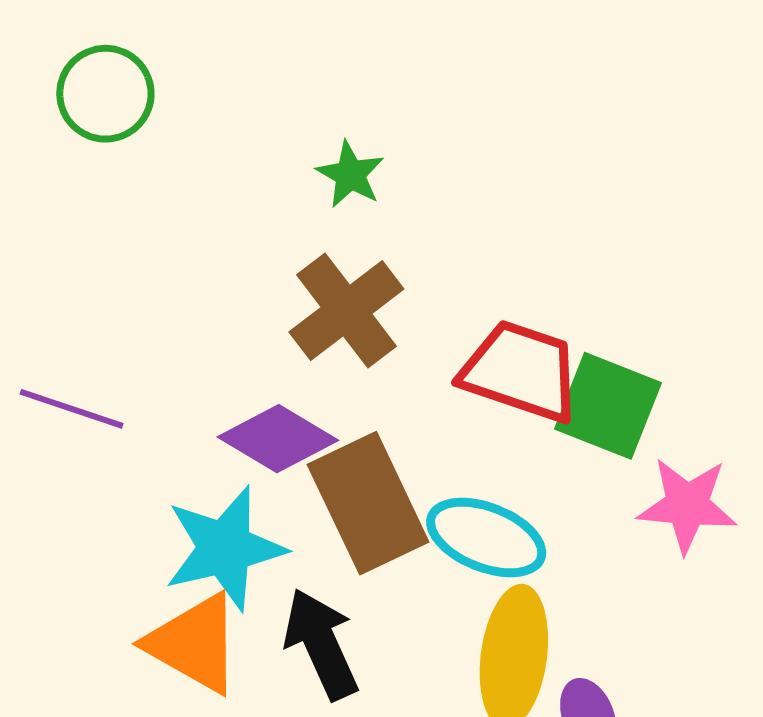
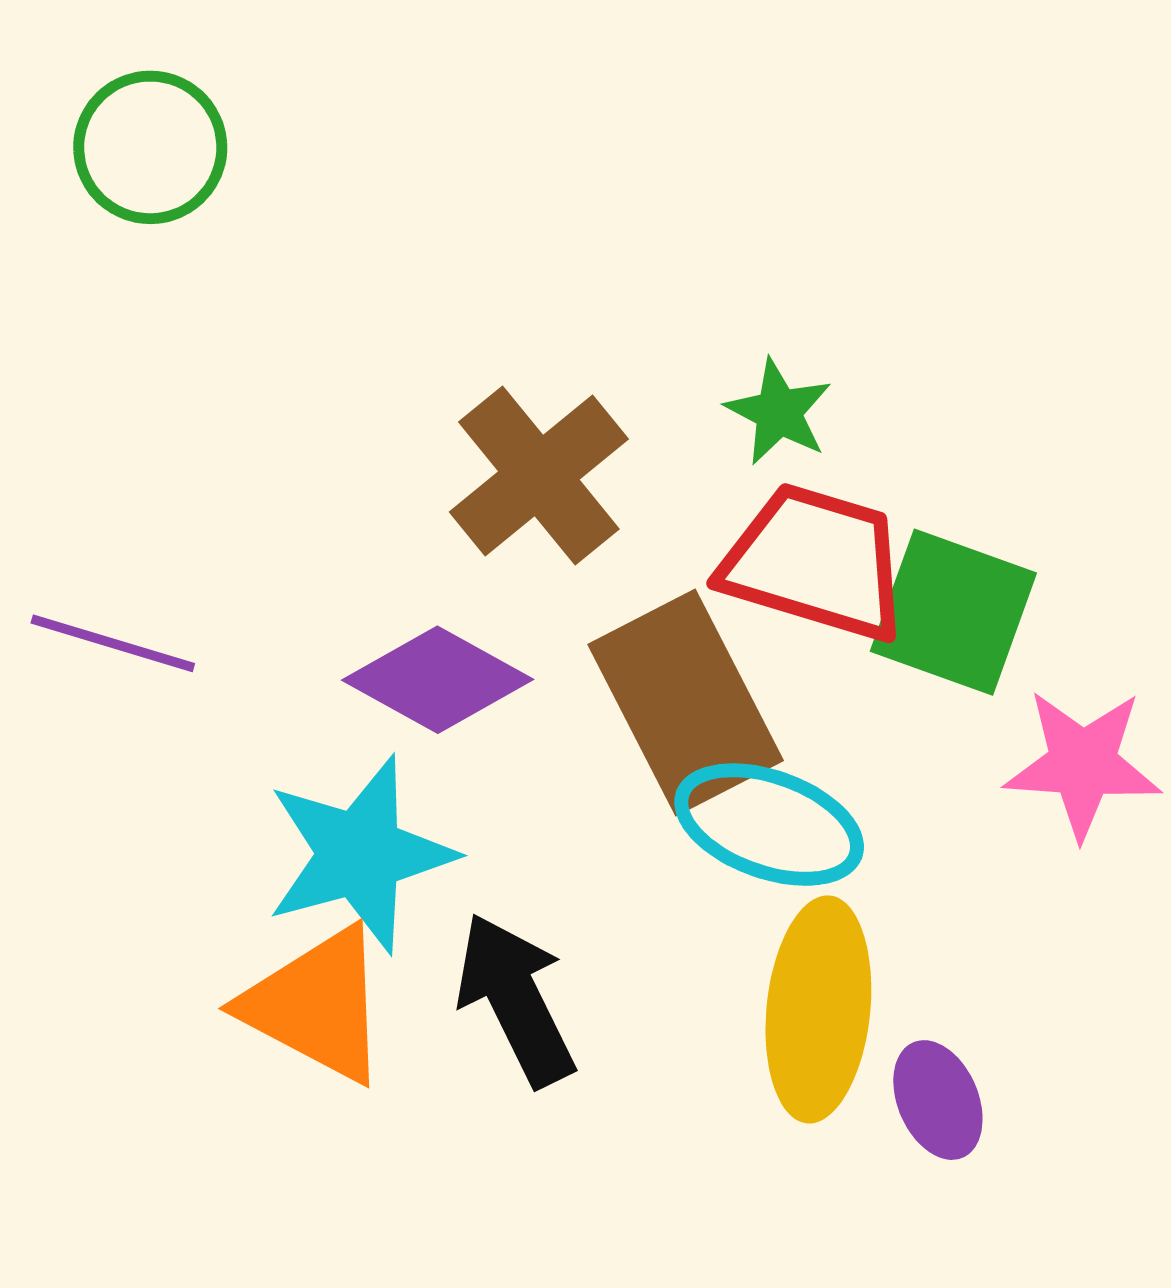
green star: (350, 175) -> (779, 412), moved
brown rectangle: (368, 503) -> (686, 702), moved

